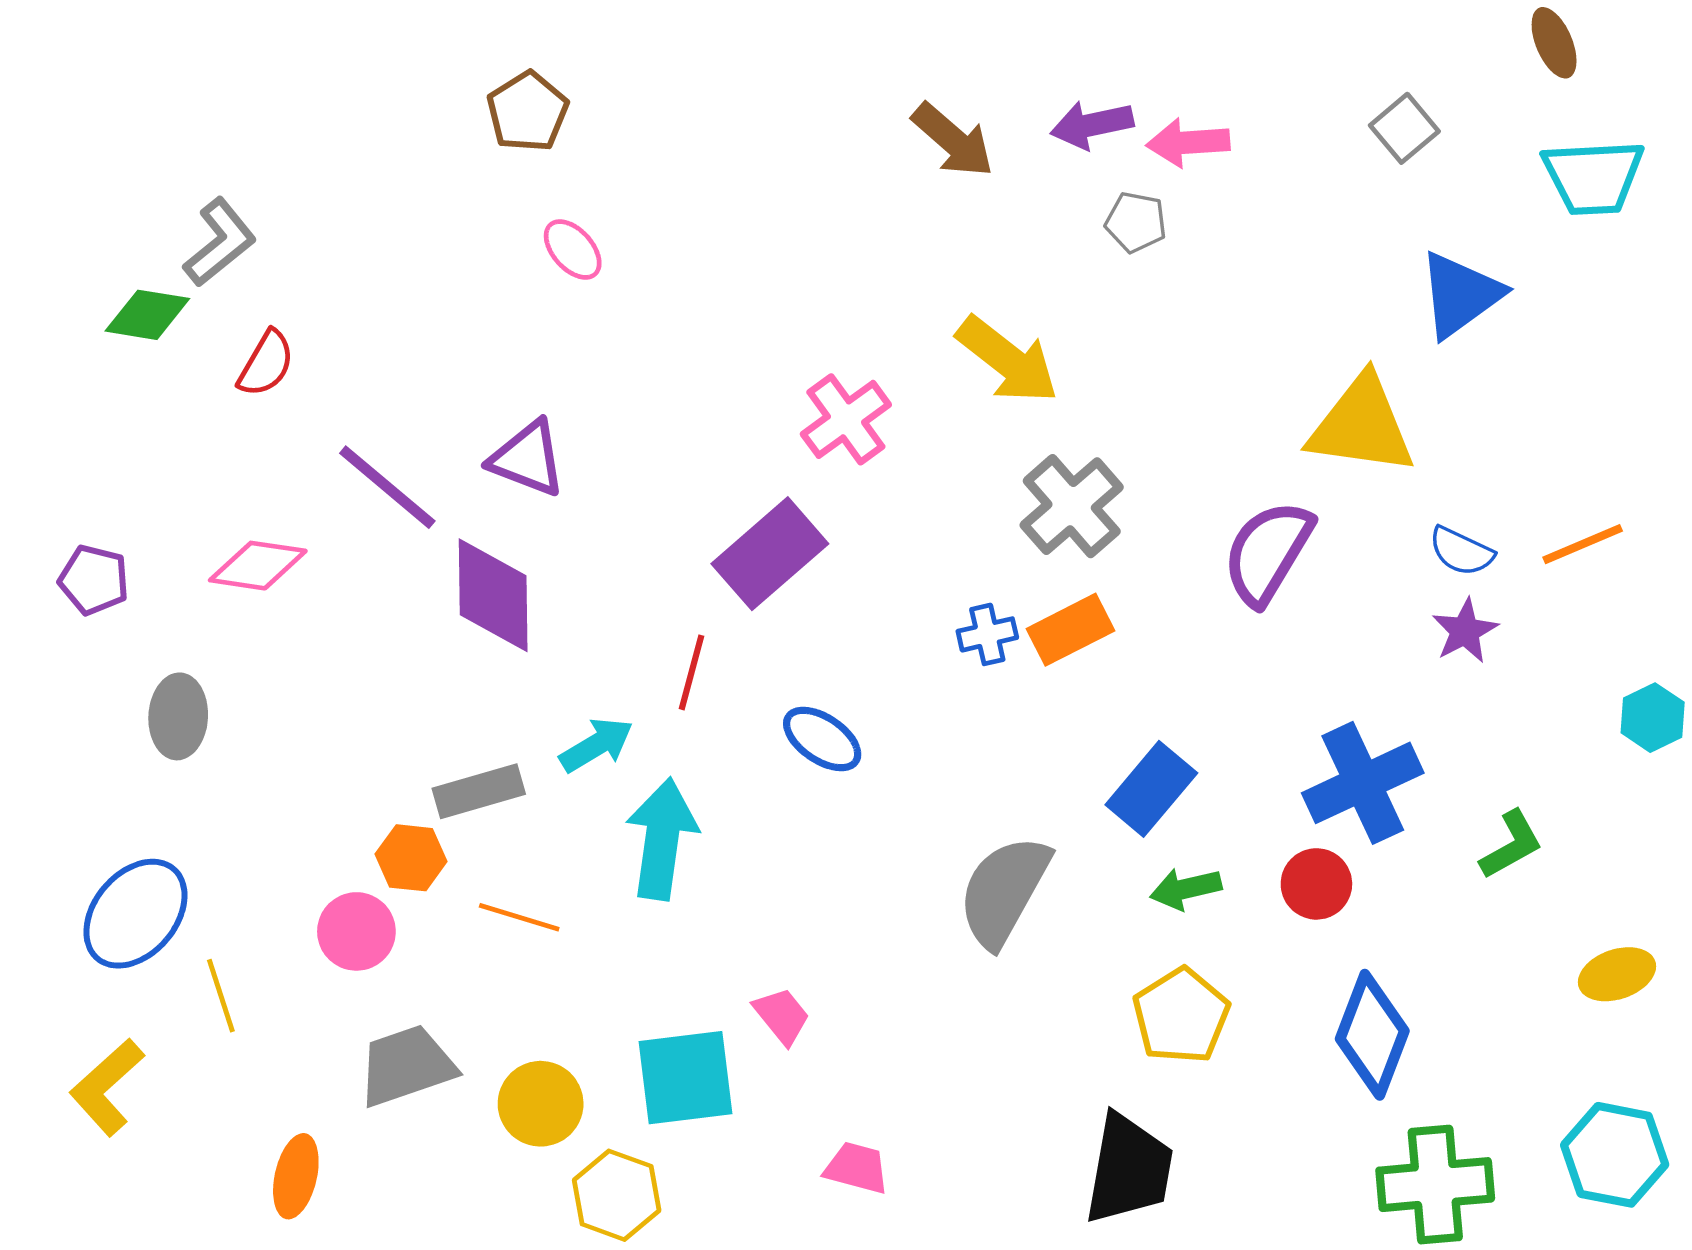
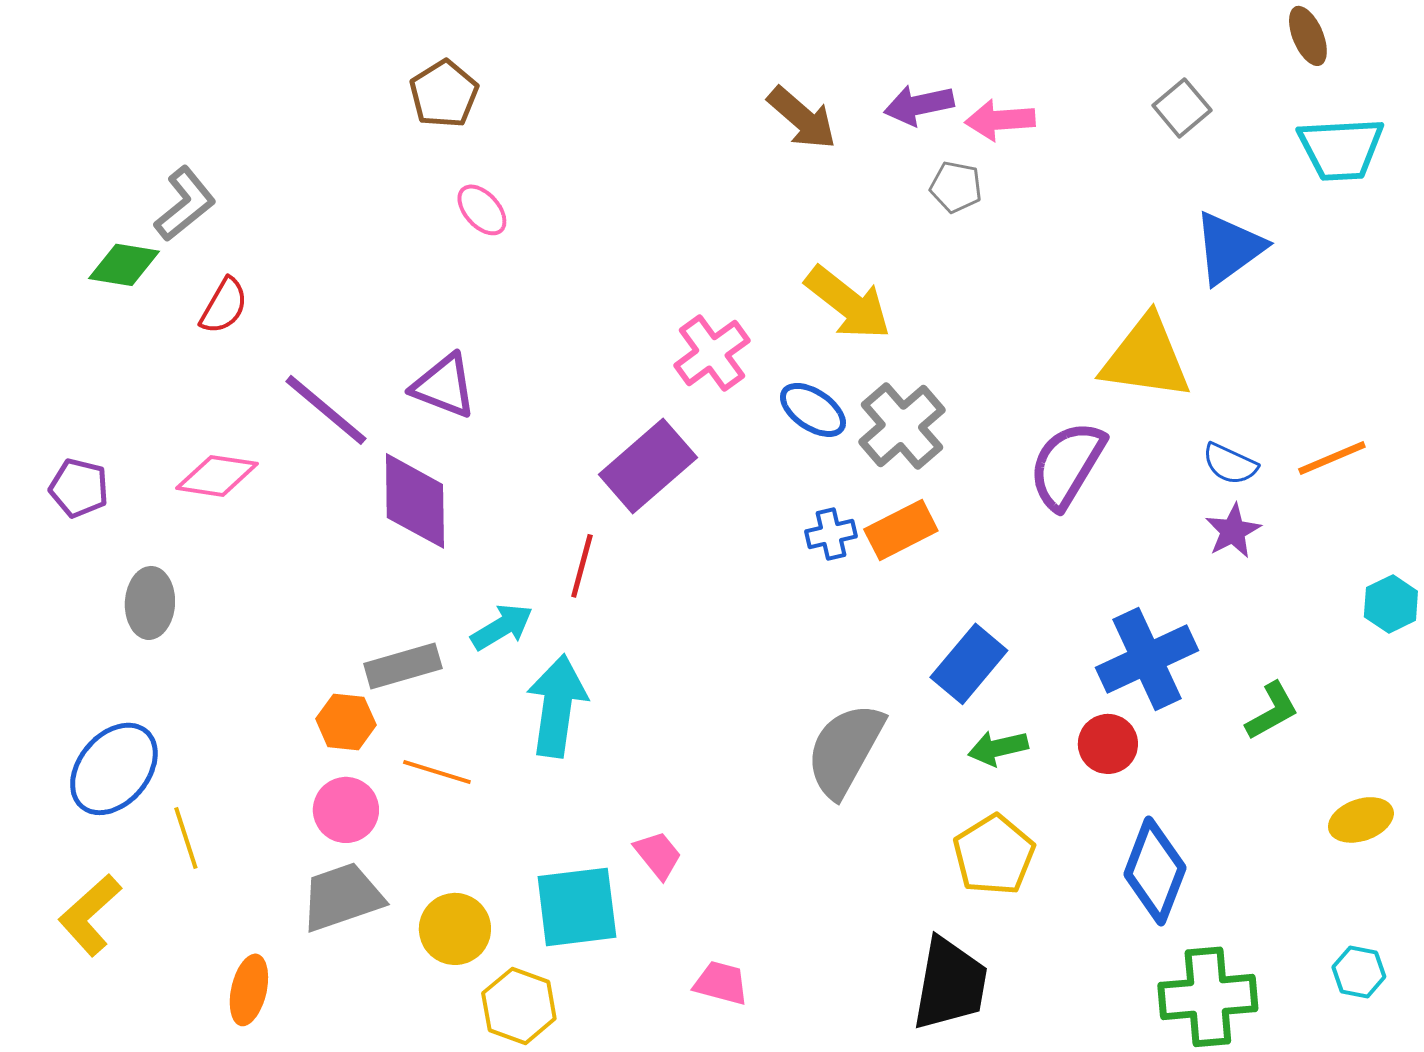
blue ellipse: (822, 739) -> (813, 410), moved
pink circle: (356, 931) -> (346, 810), moved
cyan hexagon: (1615, 1155) -> (1359, 972), size x0.6

